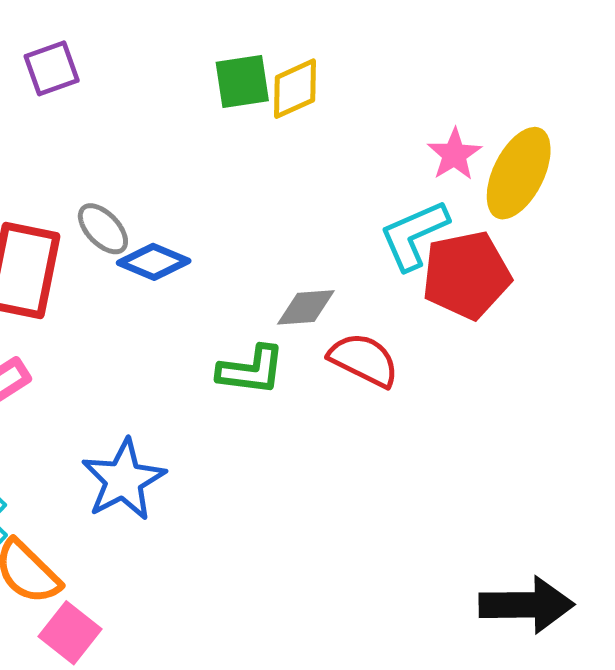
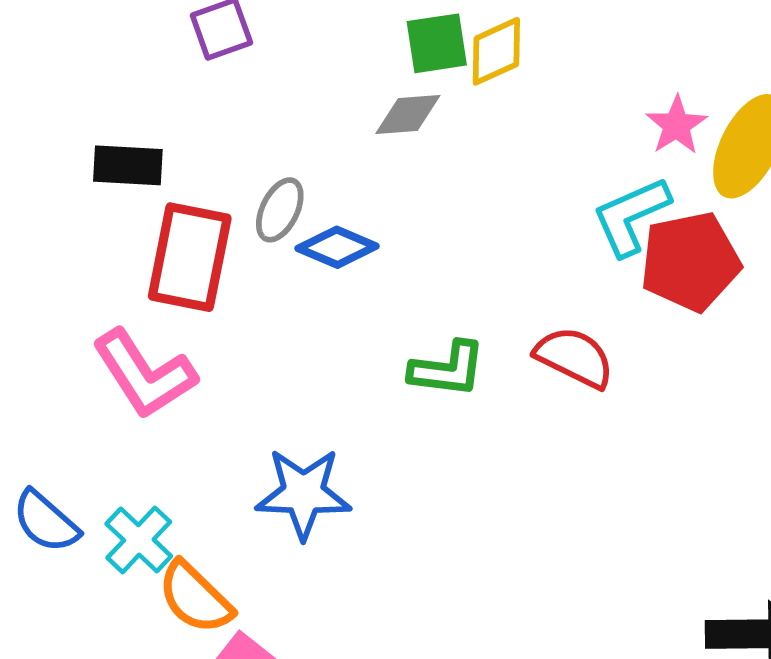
gray ellipse: (103, 229) -> (280, 210), turned 70
gray diamond: (306, 307) -> (408, 114), moved
blue star: (123, 480) -> (303, 493), turned 30

